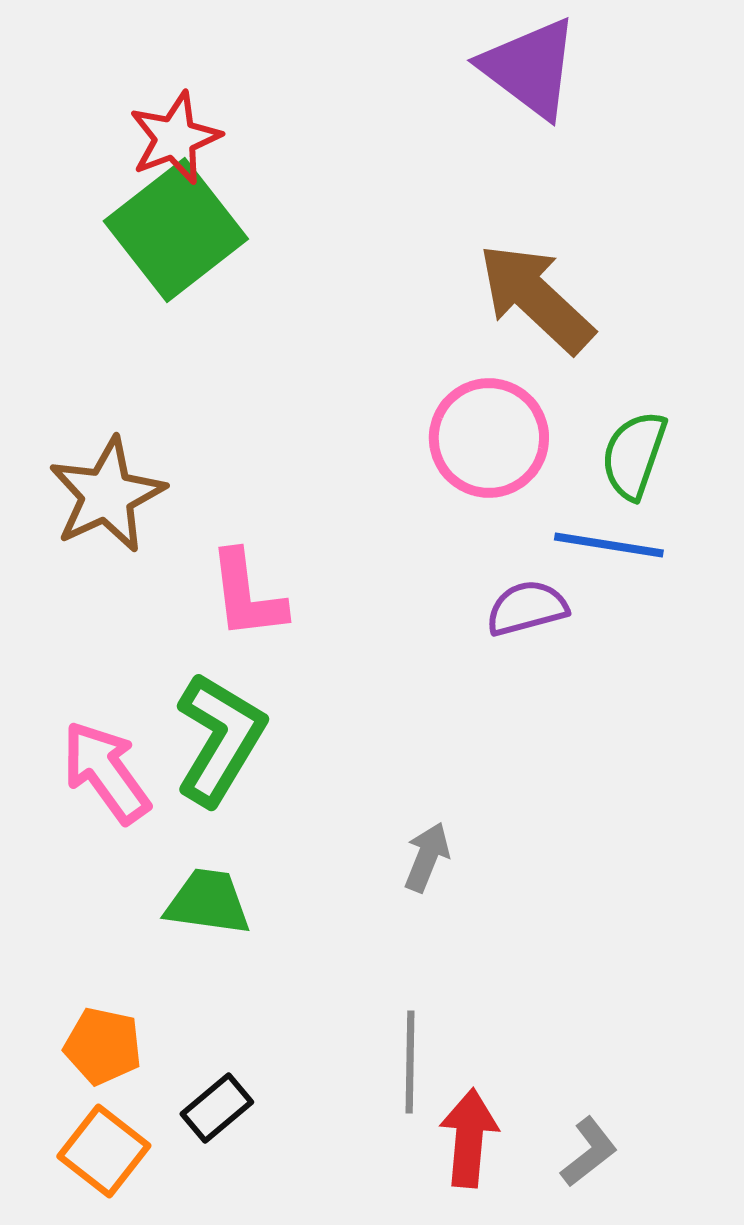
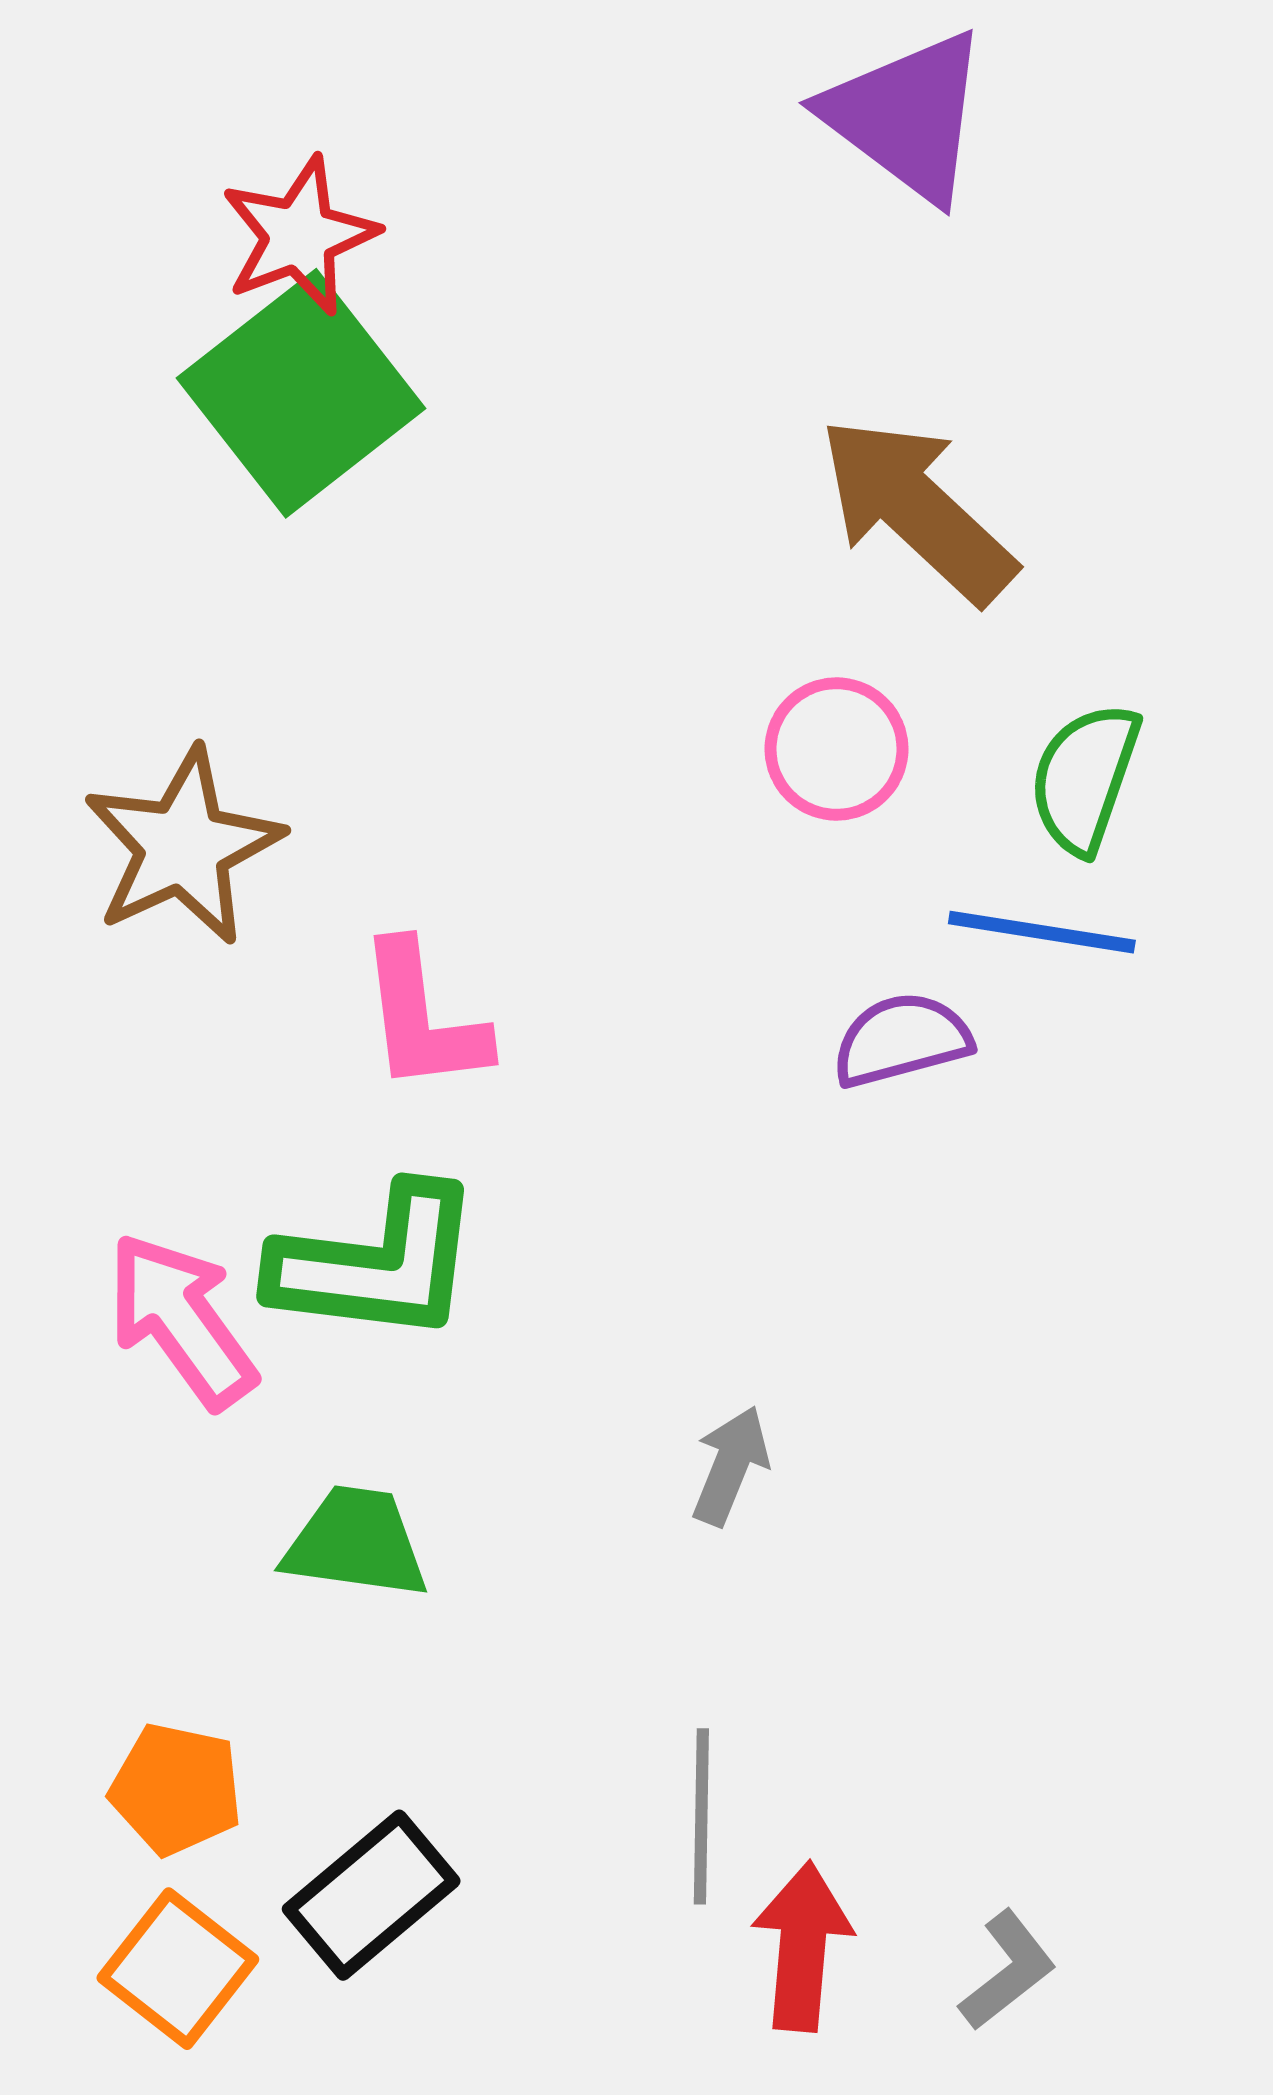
pink circle: (489, 438) -> (836, 749), size x0.7
green L-shape: (220, 739) -> (376, 1264), turned 66
black rectangle: (217, 1108) -> (371, 1895), size x1.4

